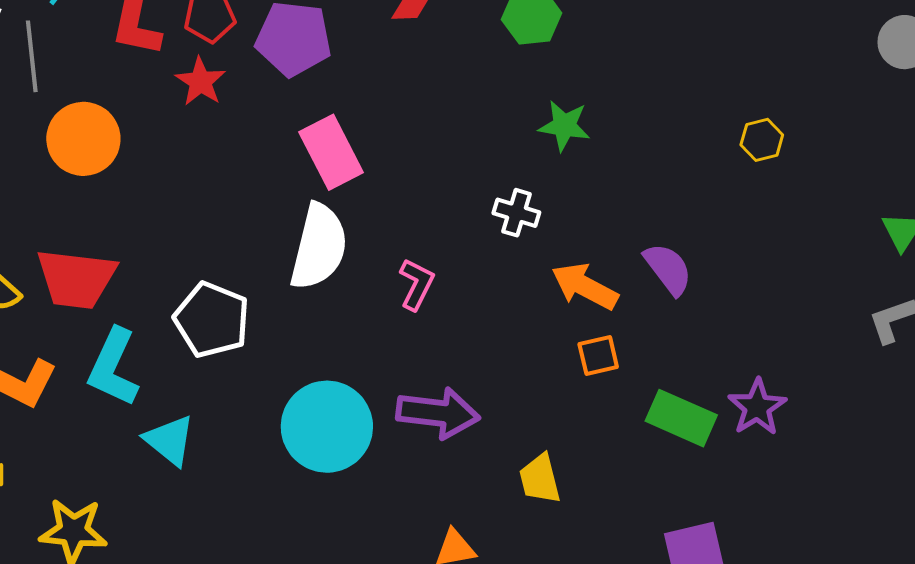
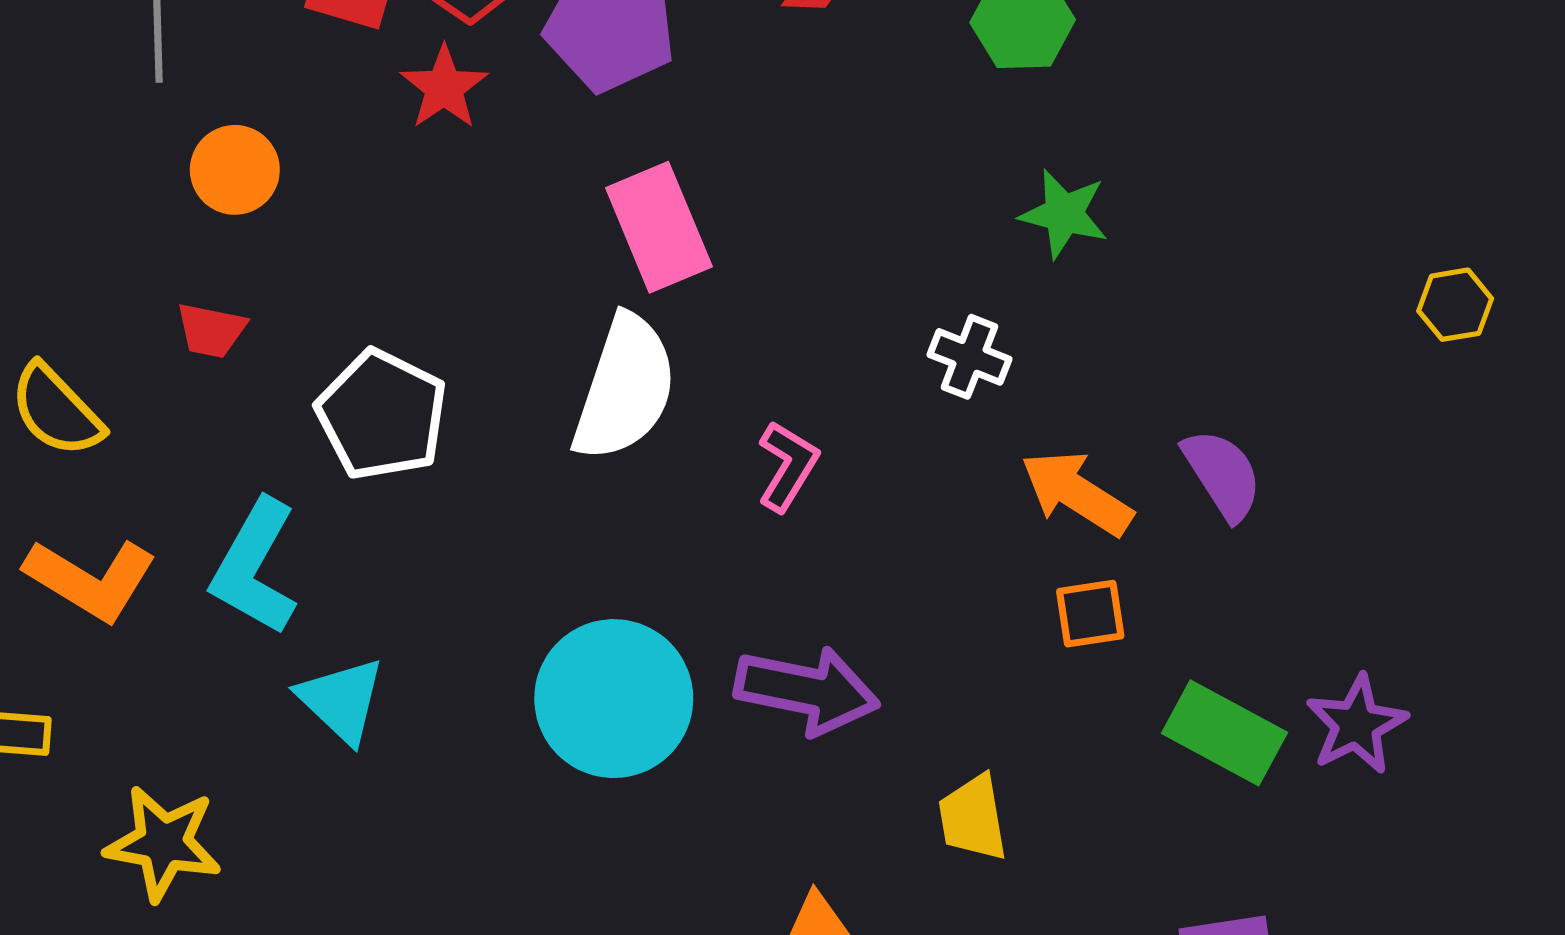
orange circle: (83, 139) -> (235, 170), size x0.7
yellow hexagon: (762, 140) -> (1455, 305), moved
red trapezoid: (76, 279) -> (211, 330), moved, size x0.5
white pentagon: (212, 320) -> (382, 415), moved

